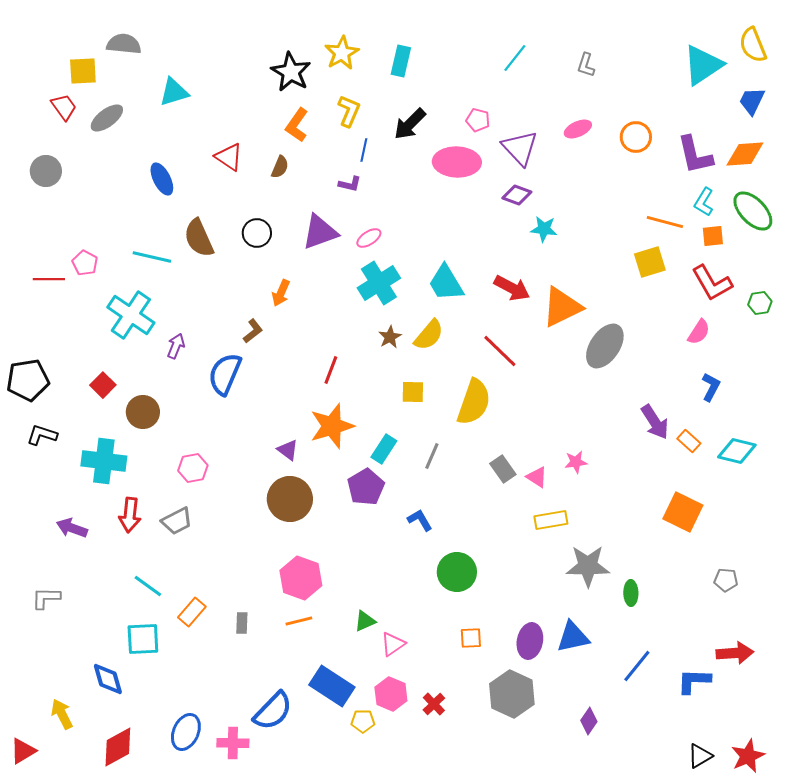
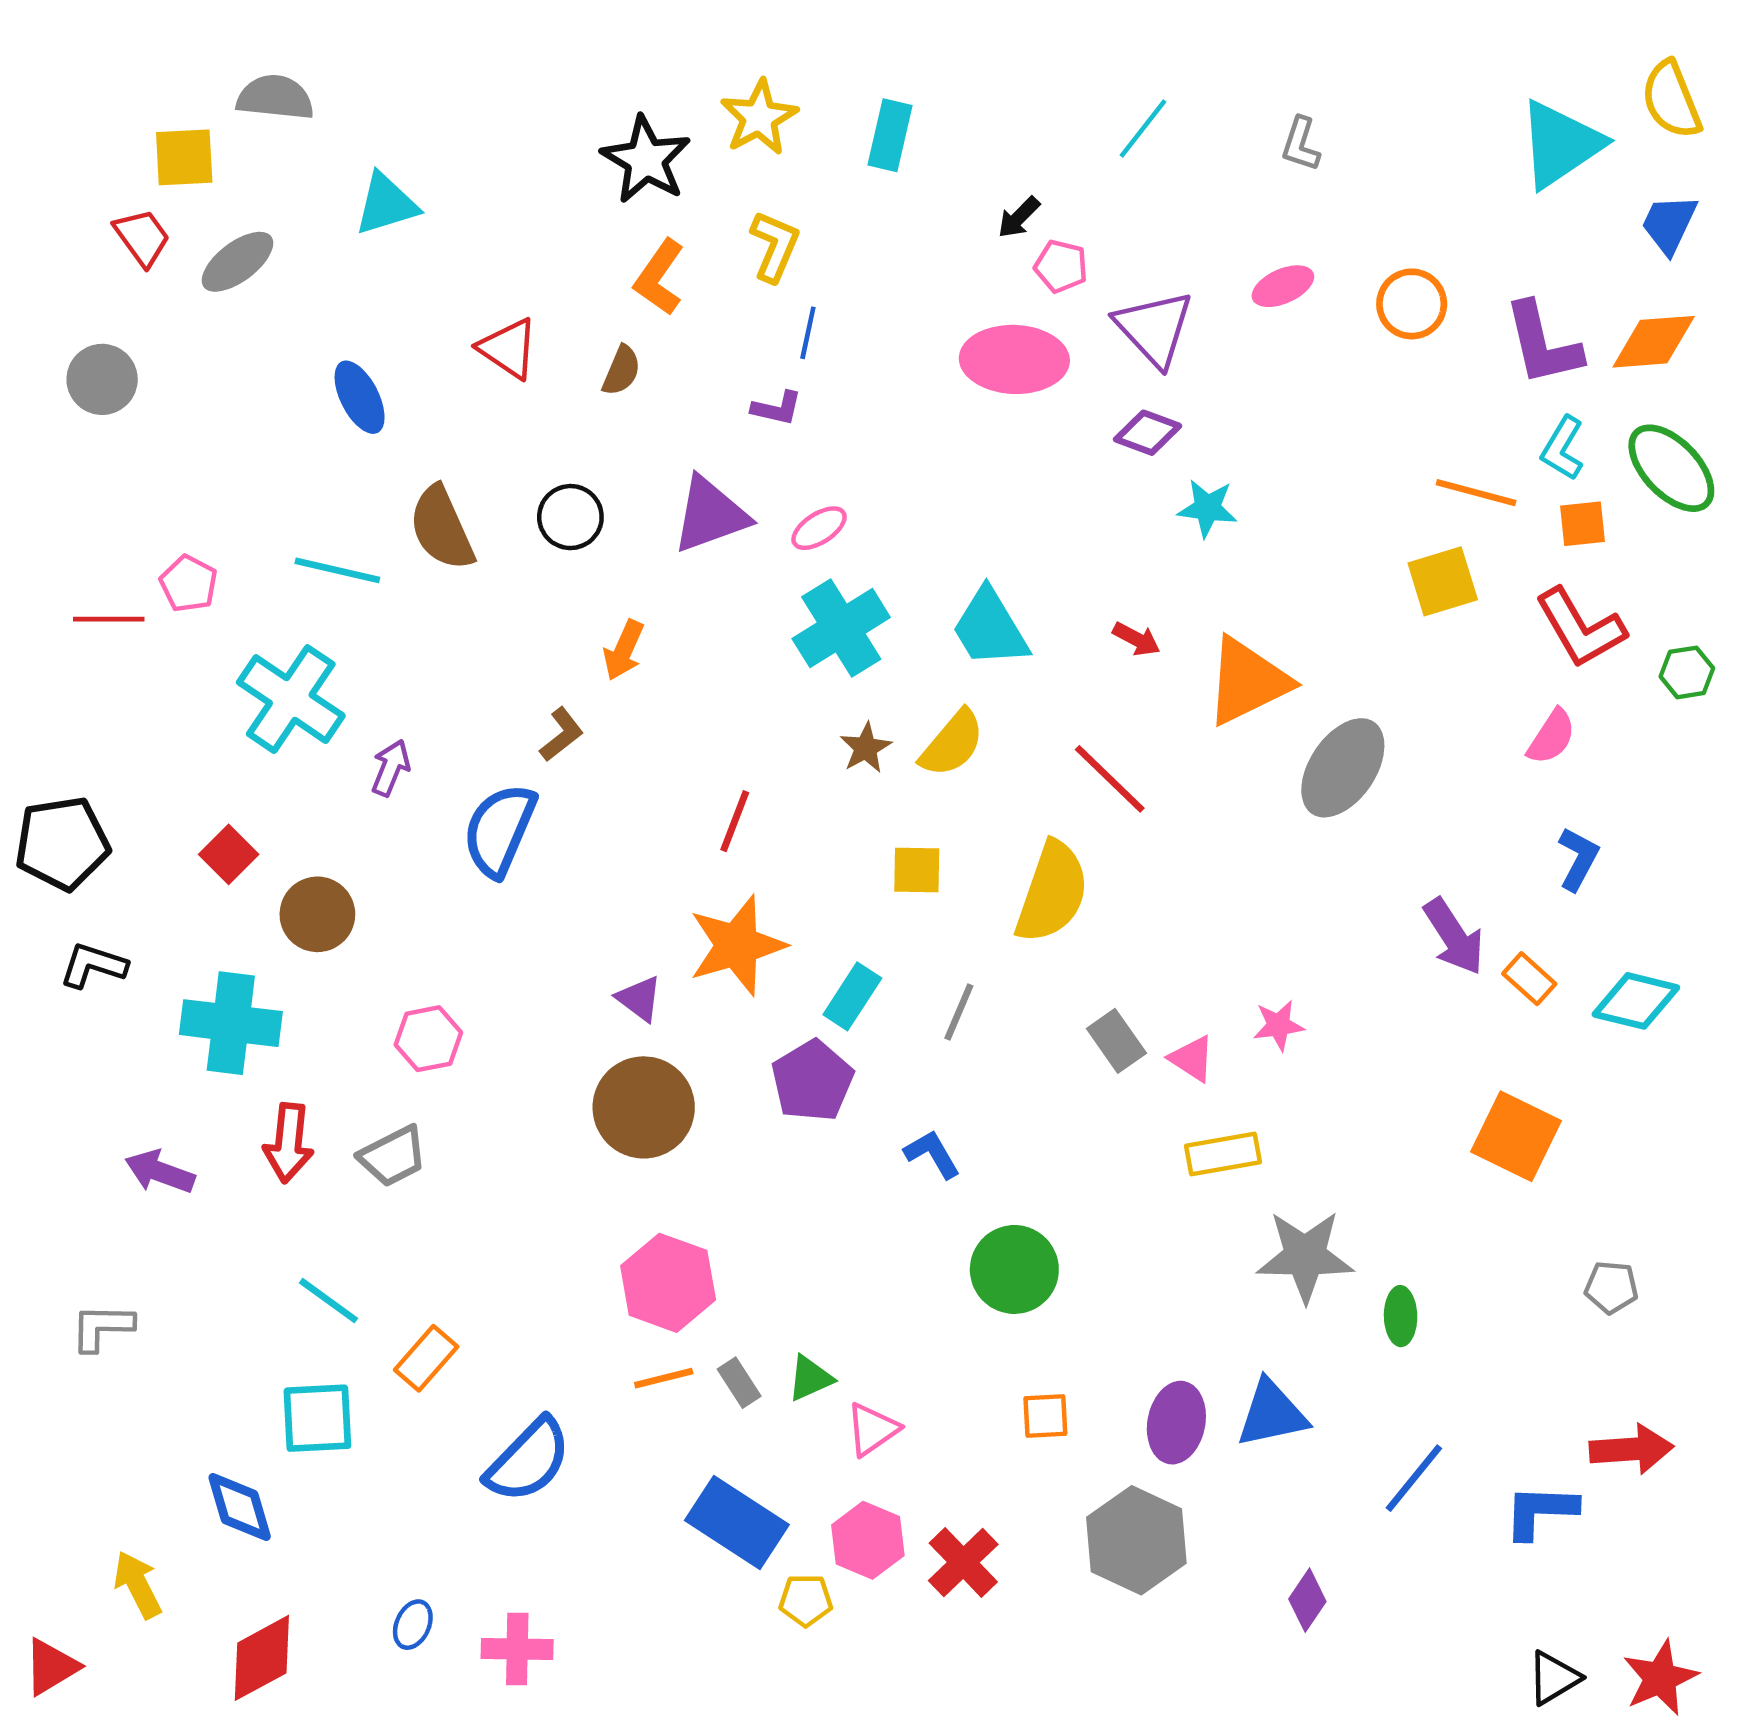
black arrow: (410, 124) -> (1019, 217), moved, size x0.6
red arrow: (512, 288) -> (1136, 639), size x0.6
gray rectangle: (242, 623) -> (739, 1383), moved, turned -35
red cross: (434, 704) -> (963, 1562), size x1.4
blue semicircle: (273, 711) -> (528, 1460), moved
blue ellipse: (186, 732) -> (413, 1625), size x0.6

